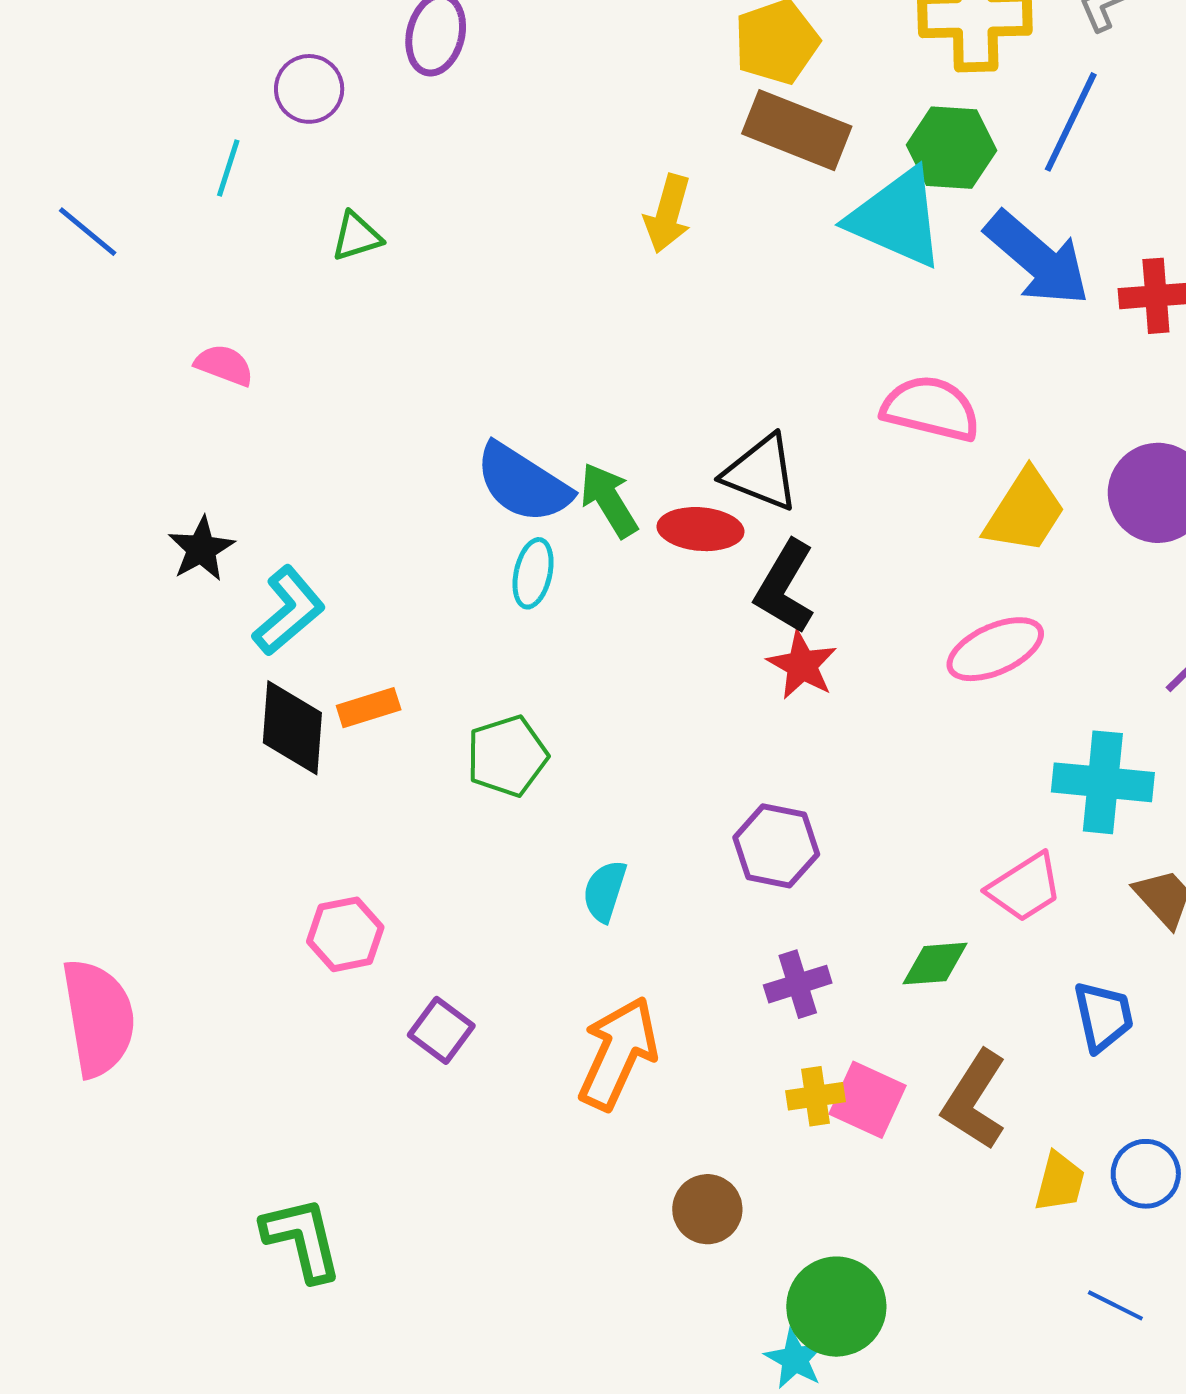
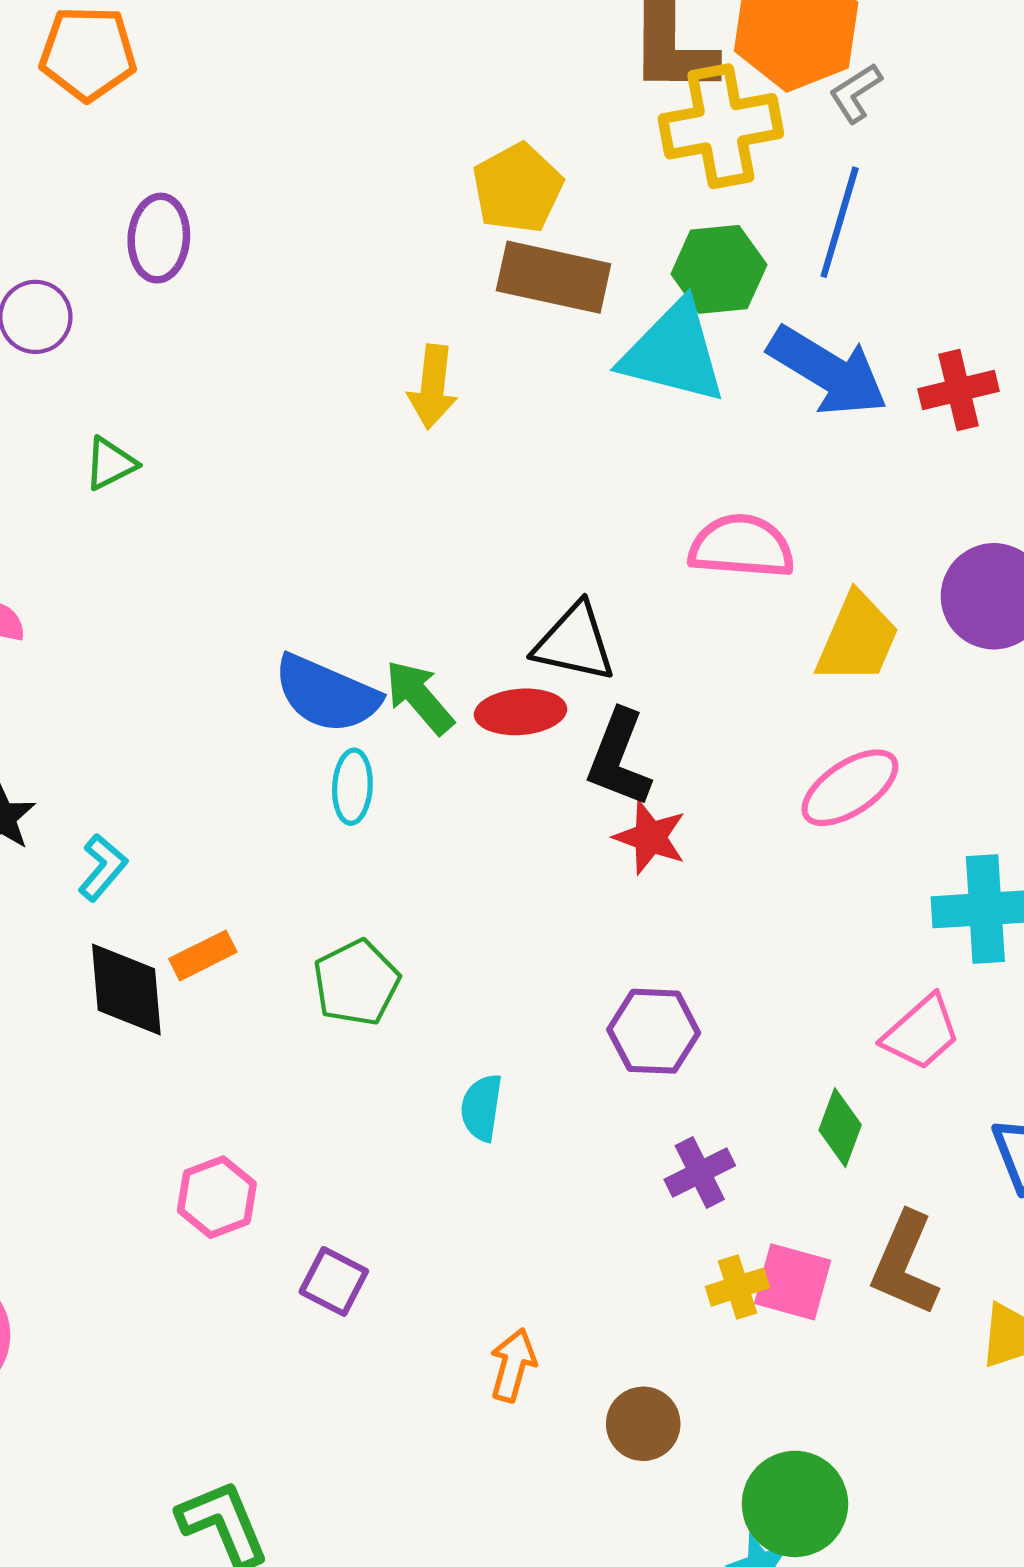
cyan L-shape: (289, 611) -> (103, 867), size x0.7
green diamond: (935, 964) -> (840, 1128), turned -56
orange arrow: (618, 1053) -> (513, 1365), moved, size x0.6

